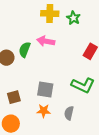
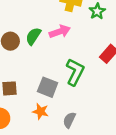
pink arrow: (46, 41) -> (60, 32), turned 138
green L-shape: (83, 85) -> (75, 72), moved, turned -100

